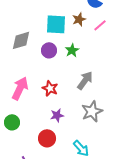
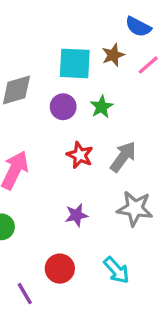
red star: (50, 88) -> (80, 155), moved
gray star: (92, 111) -> (135, 208), turned 30
red circle: (47, 138) -> (60, 269), moved

